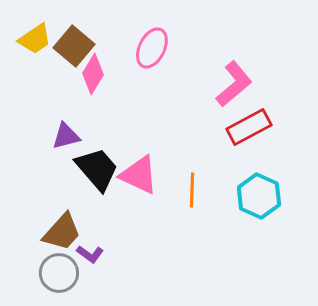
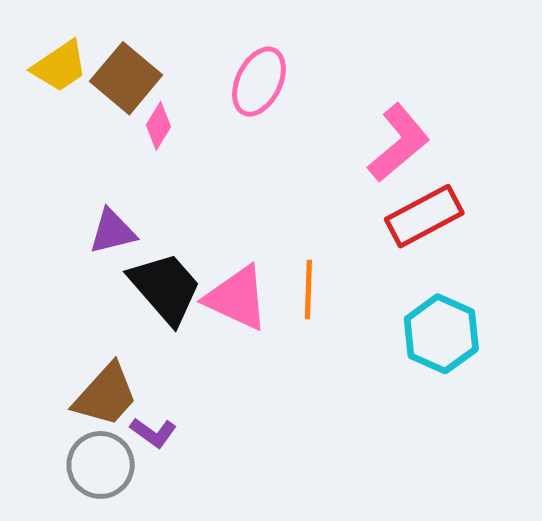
pink diamond: (93, 74) -> (158, 126), size x0.7
orange line: (192, 190) -> (308, 289), moved

